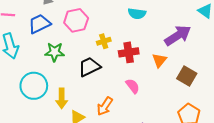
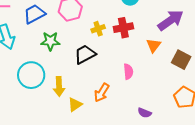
red cross: (129, 52) -> (123, 28), moved
pink semicircle: (133, 86) -> (128, 72), turned 35

